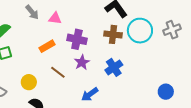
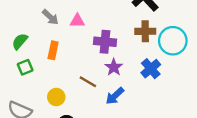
cyan circle: (140, 31) -> (173, 41), moved
orange rectangle: (47, 46) -> (53, 50), moved, turned -42
blue arrow: (90, 94) -> (115, 96), moved

